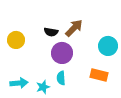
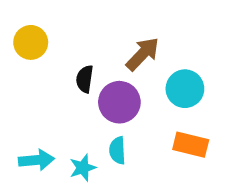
black semicircle: (51, 32) -> (85, 79), moved, turned 88
yellow circle: (16, 40) -> (31, 42), moved
cyan circle: (108, 46) -> (185, 89), moved

